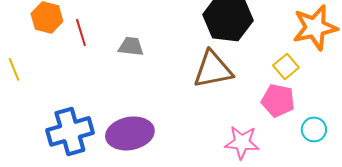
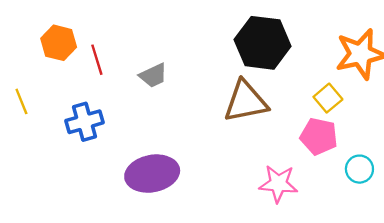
gray trapezoid: (131, 46) -> (153, 76), turned 148
blue cross: (70, 131) -> (85, 122), moved, size x0.7

